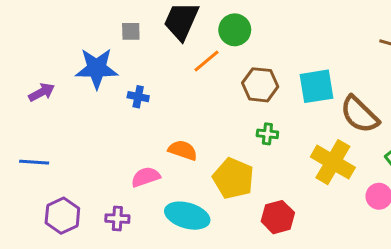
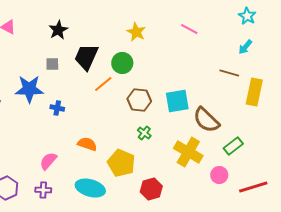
green cross: (267, 134) -> (144, 133), turned 32
pink semicircle: (146, 177) -> (48, 161), moved, turned -30

